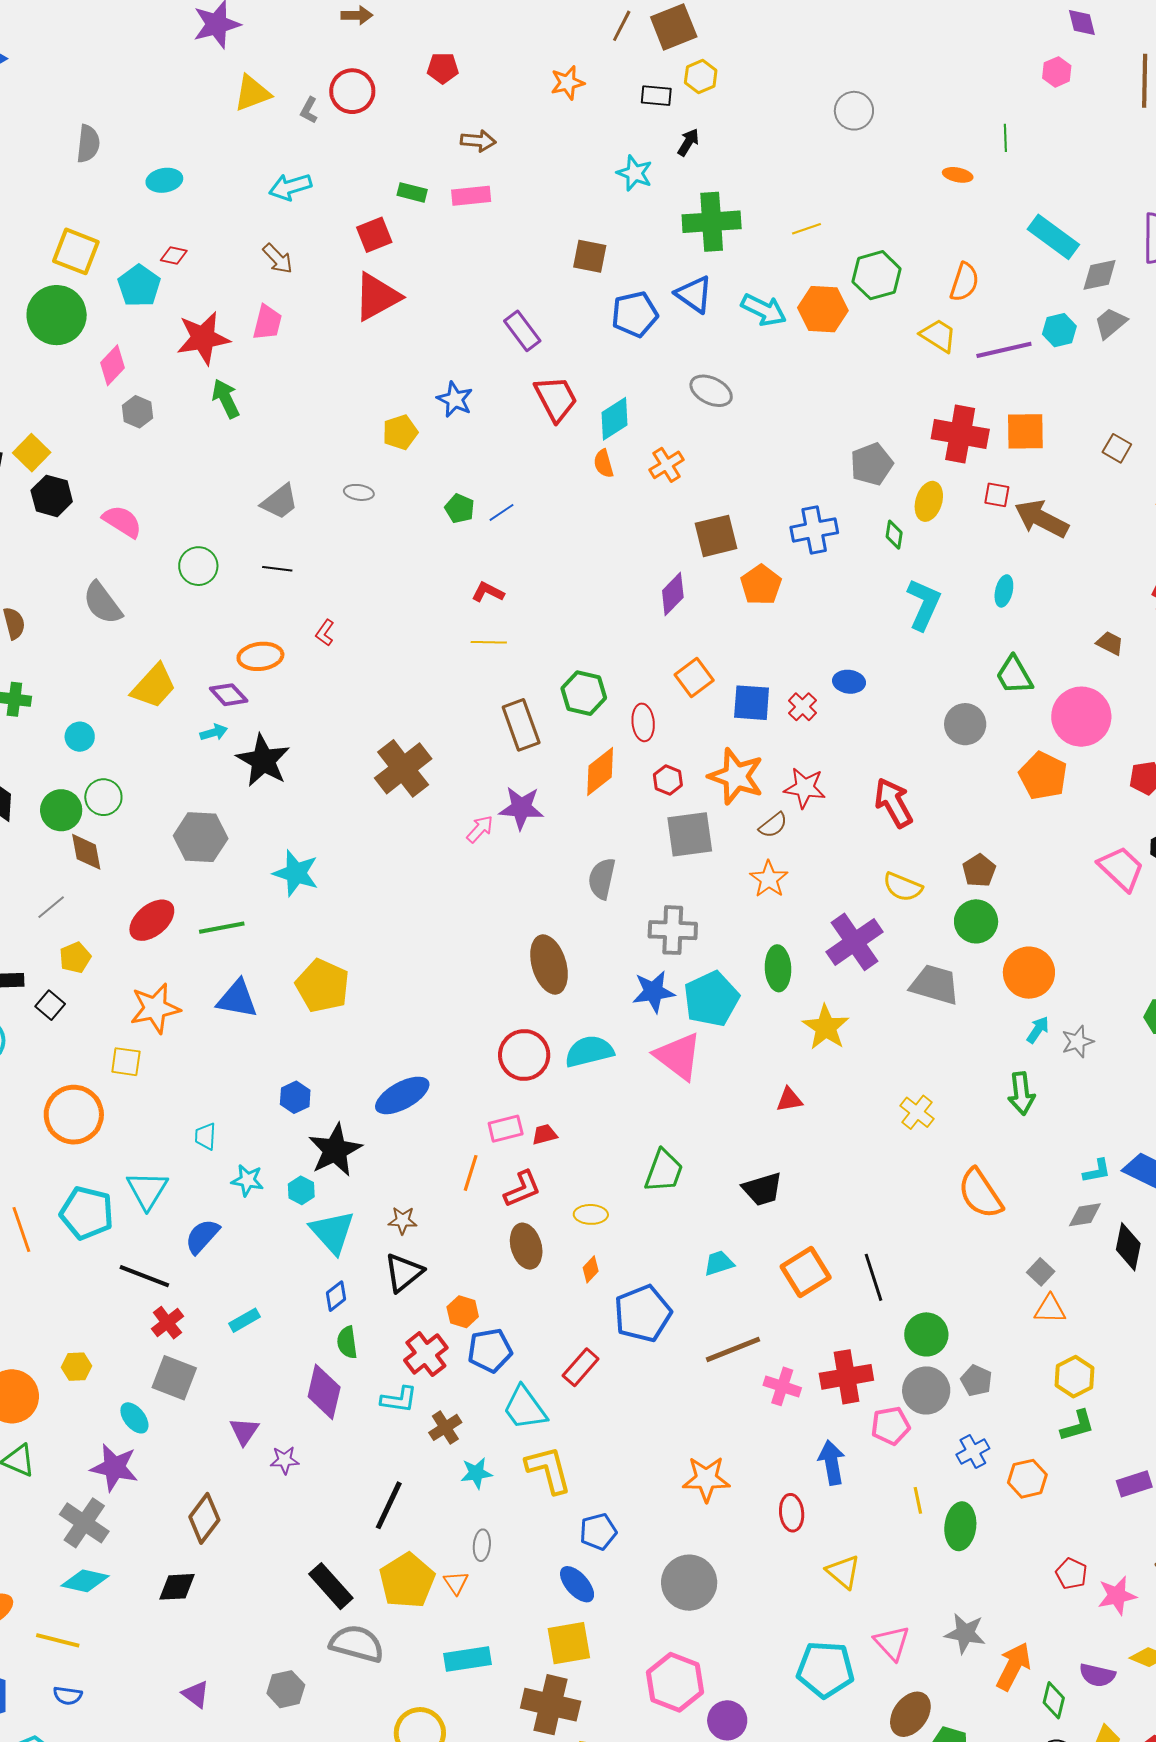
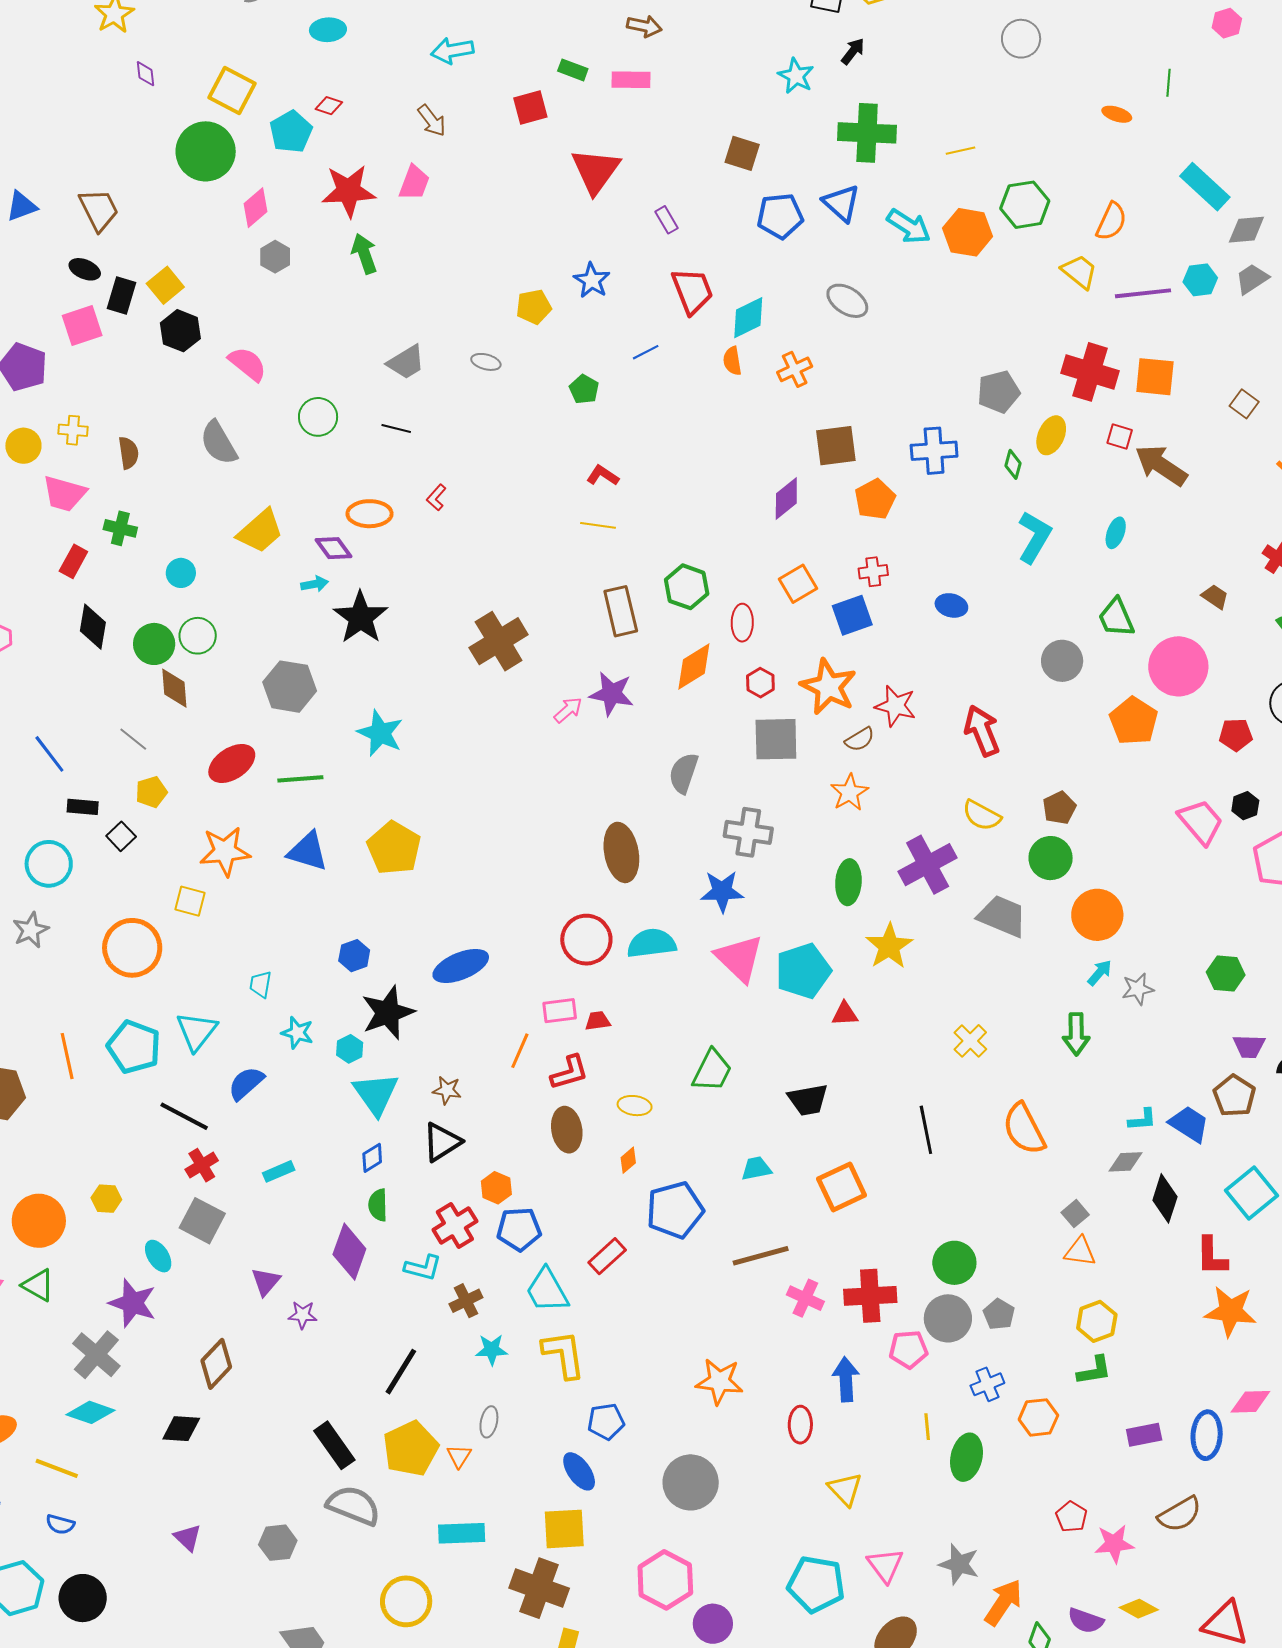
red triangle: (377, 297) -> (595, 171), moved, turned -32
purple rectangle: (522, 331) -> (667, 220), size x0.7
blue line: (501, 512) -> (646, 352), moved
blue square: (752, 703) -> (852, 615), turned -30
red cross: (802, 707) -> (873, 572), moved, turned 32
gray line: (51, 907) -> (133, 739), turned 72
cyan pentagon: (711, 999) -> (803, 971), moved
black line: (874, 1277) -> (926, 1130), moved

